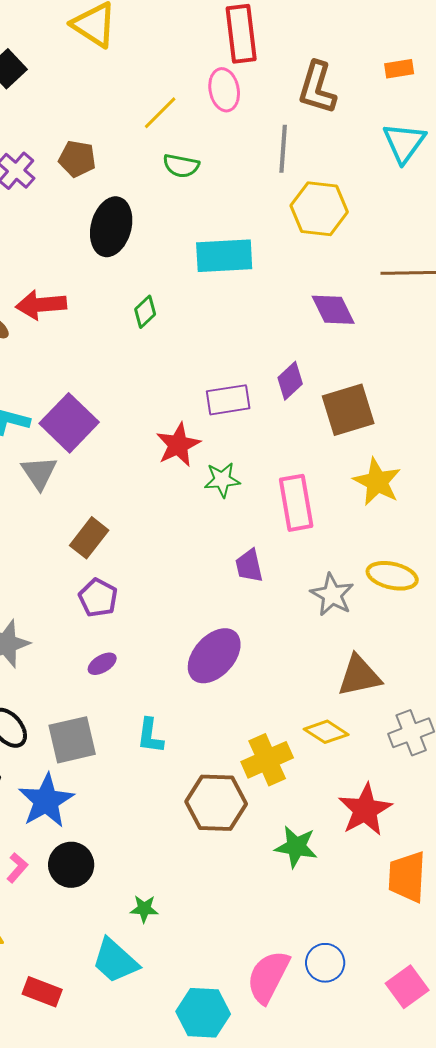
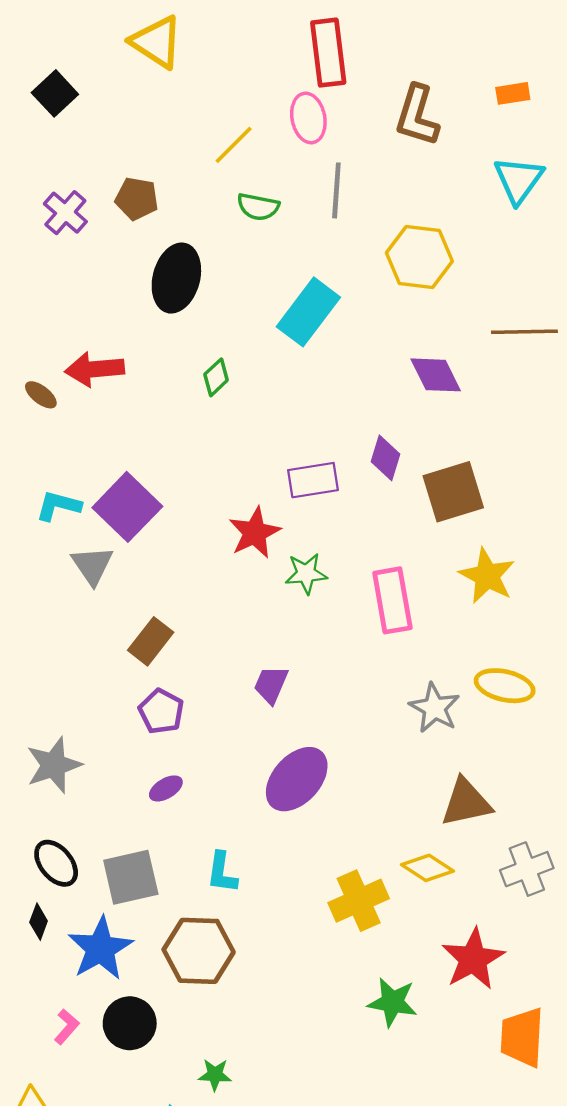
gray line: (283, 149) -> (336, 190), moved
cyan rectangle: (224, 256) -> (308, 312), turned -50
purple diamond: (290, 381) -> (385, 458), turned -30
purple trapezoid: (249, 566) -> (271, 685), moved, turned 36
brown hexagon: (216, 803) -> (199, 951), moved

